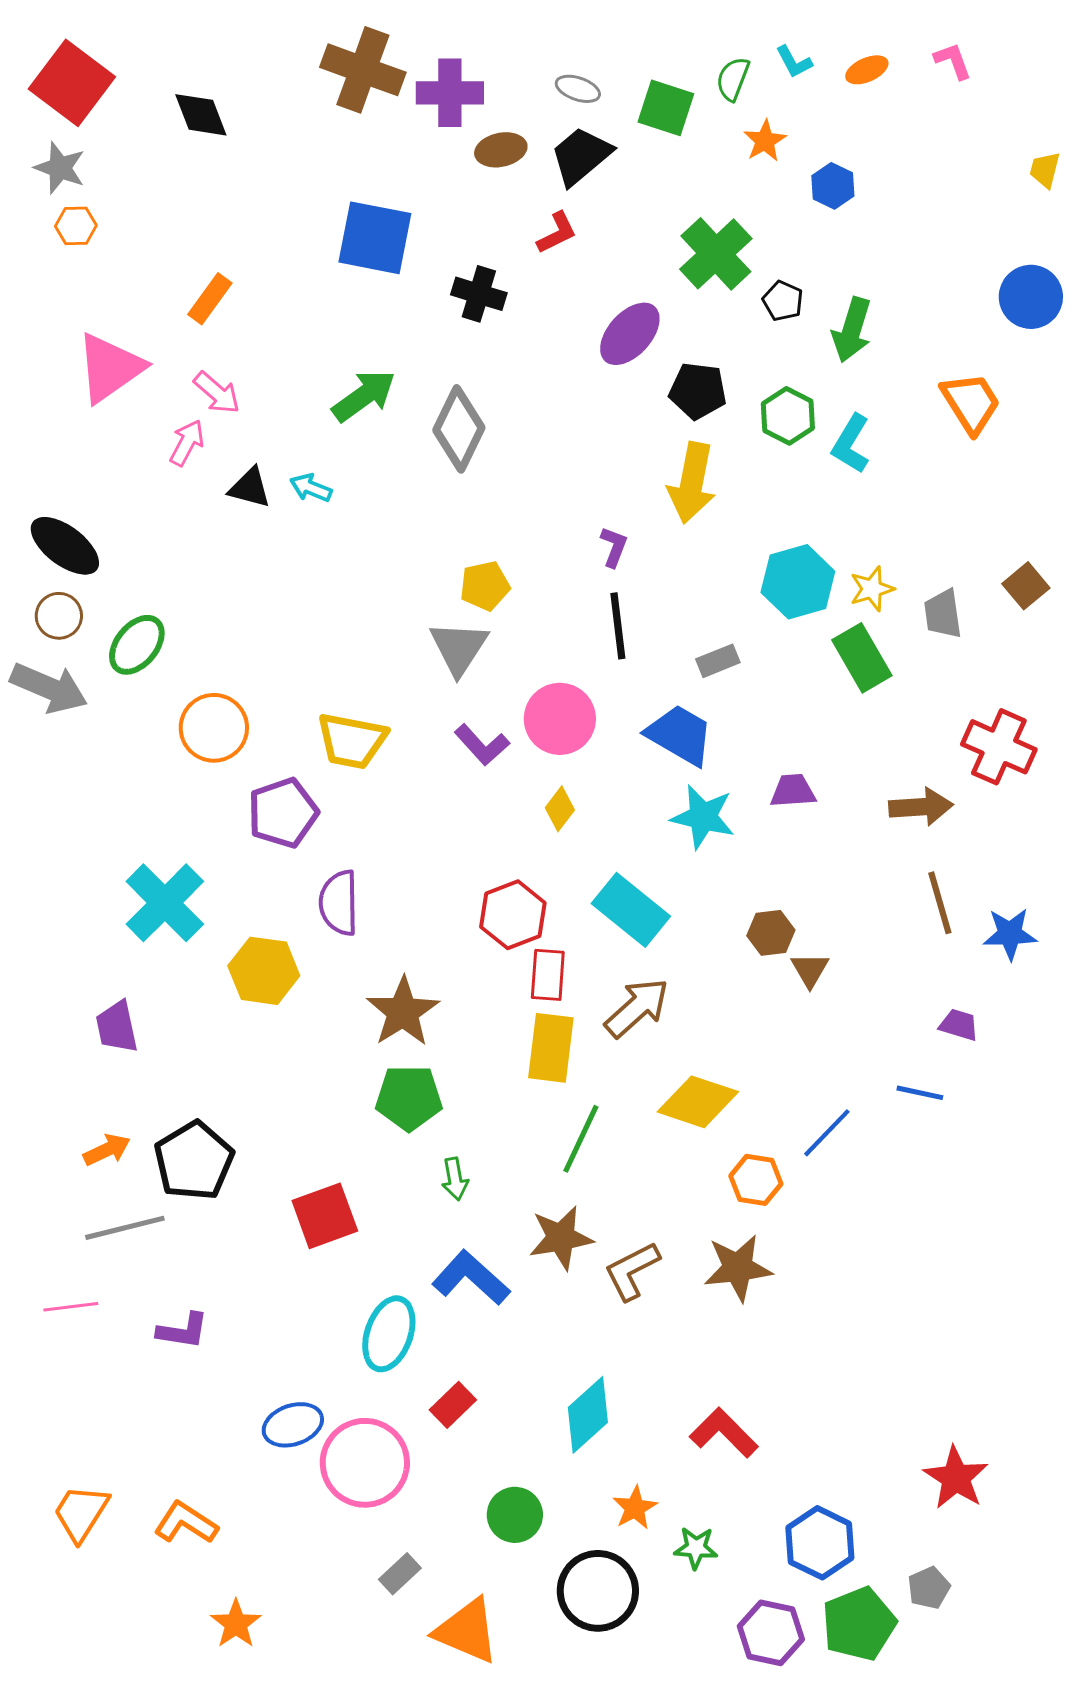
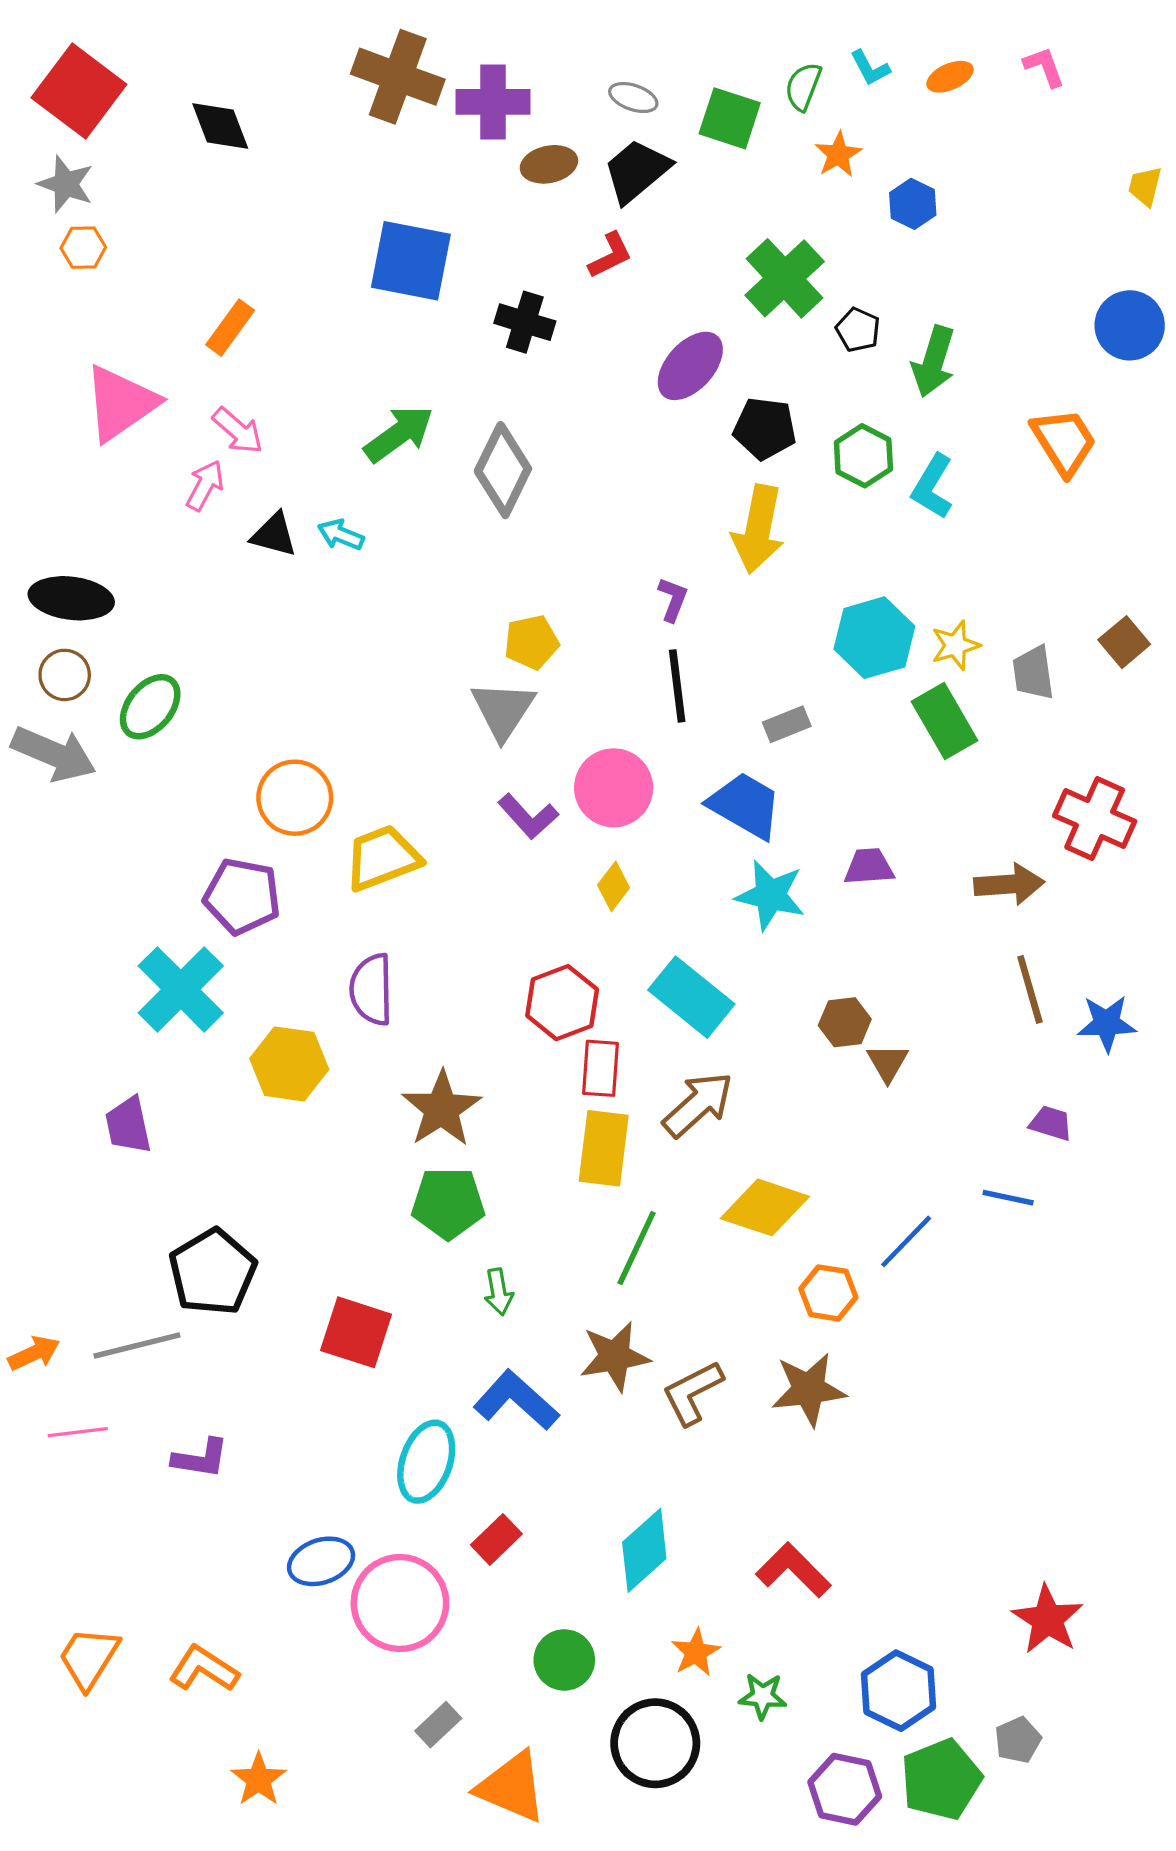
black ellipse: (65, 546) -> (71, 598), turned -30
orange circle: (214, 728) -> (295, 798), moved
yellow trapezoid: (352, 741) -> (382, 858), moved, turned 148
purple pentagon: (283, 813) -> (242, 896), moved, turned 30
orange arrow: (107, 1150) -> (34, 1353), moved
red square: (325, 1216) -> (356, 1332), turned 38

